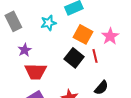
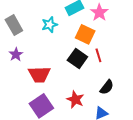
pink star: (110, 36) -> (99, 12), moved
purple star: (25, 50) -> (16, 54), moved

